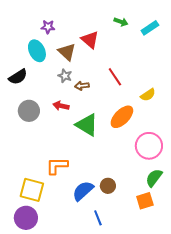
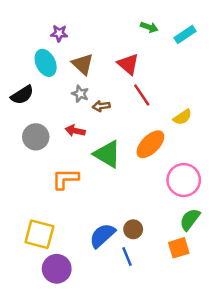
red triangle: (90, 40) -> (128, 64), moved
orange L-shape: (57, 166) -> (65, 179), moved
purple circle: (26, 218) -> (57, 269), moved
blue line: (98, 218) -> (127, 256), moved

